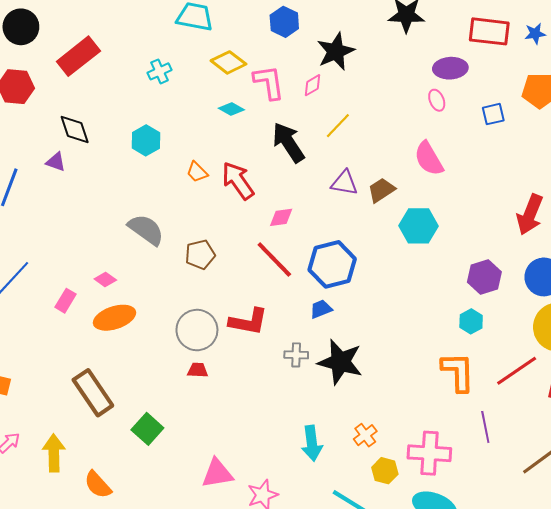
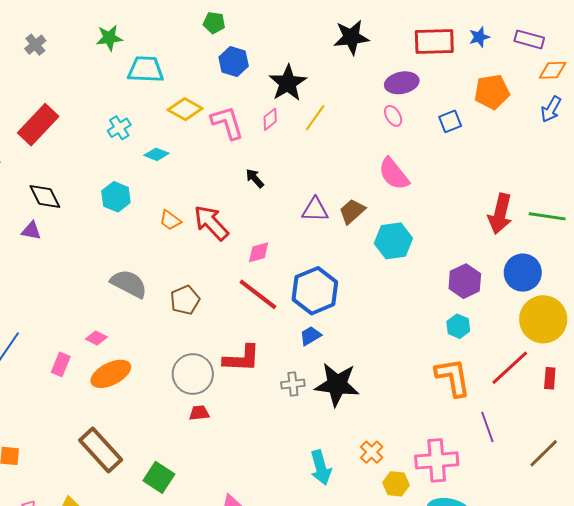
cyan diamond: (231, 109) -> (156, 154), moved
yellow line: (338, 126) -> (315, 118), moved
black arrow: (288, 142) -> (255, 178), size x0.5

